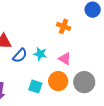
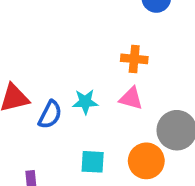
orange cross: (63, 26) -> (134, 59), moved
orange circle: (58, 81) -> (146, 161), moved

